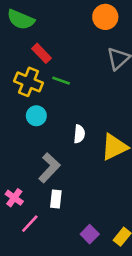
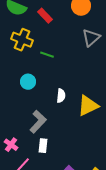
red rectangle: (42, 53) -> (45, 16), moved
yellow cross: (29, 82) -> (22, 40), moved

